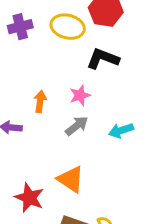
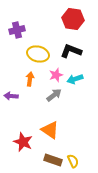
yellow ellipse: (68, 27) -> (38, 54), moved
cyan arrow: (121, 130) -> (75, 79), moved

